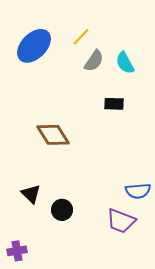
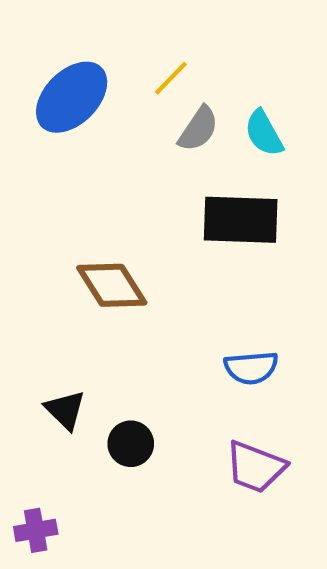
black rectangle: (114, 104) -> (241, 220), size x1.8
blue semicircle: (138, 191) -> (251, 368), moved

